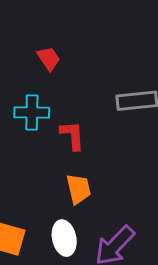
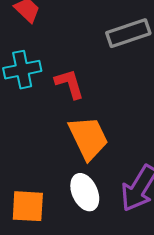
orange trapezoid: (79, 189) -> (88, 138), size x1.4

